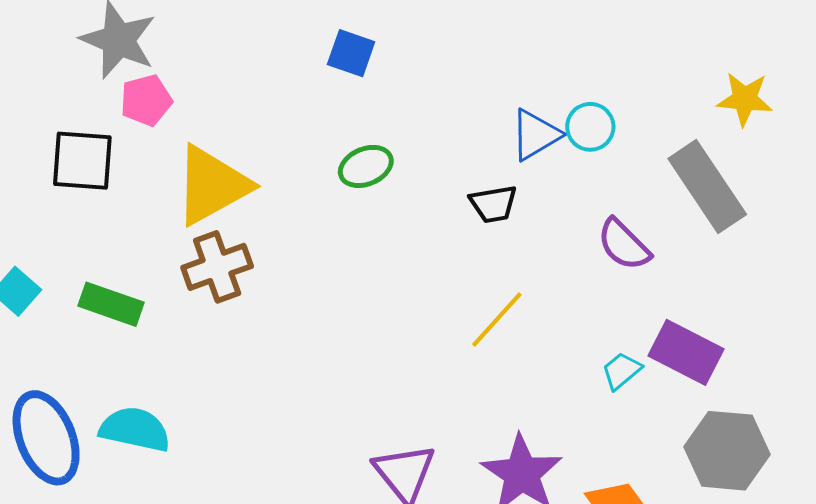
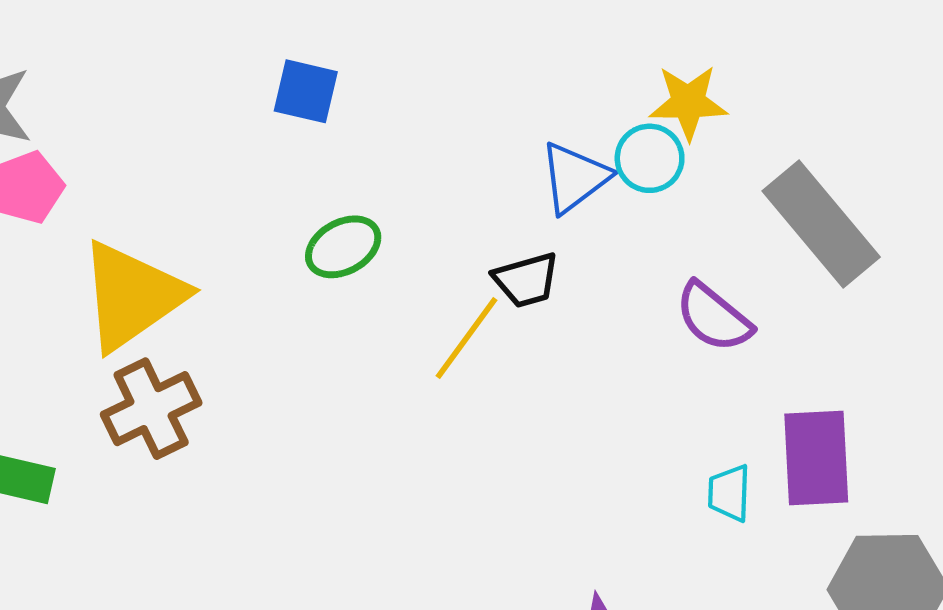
yellow star: (745, 99) -> (688, 102), moved
yellow line: (497, 319) -> (467, 338), moved
purple rectangle: (686, 352) -> (816, 458), turned 66
cyan trapezoid: (622, 371) -> (729, 493), turned -42

